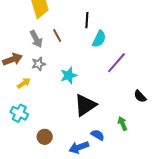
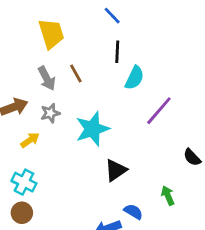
cyan star: (69, 75) -> (92, 129), size x1.4
black triangle: (85, 105) -> (116, 170), size x0.7
brown circle: (45, 137) -> (22, 213), moved

